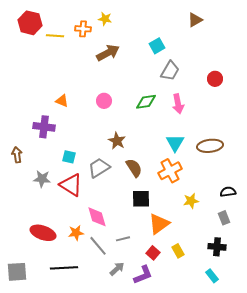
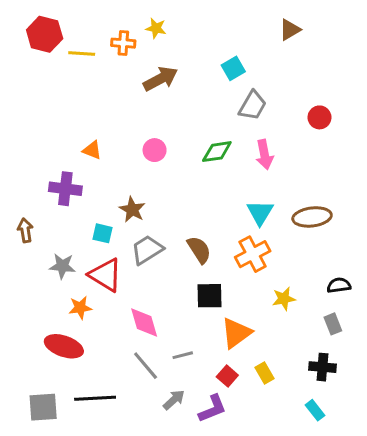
brown star: (117, 141) -> (132, 210), moved
orange star: (76, 233) -> (80, 308), moved
gray square: (17, 272) -> (43, 407), moved

